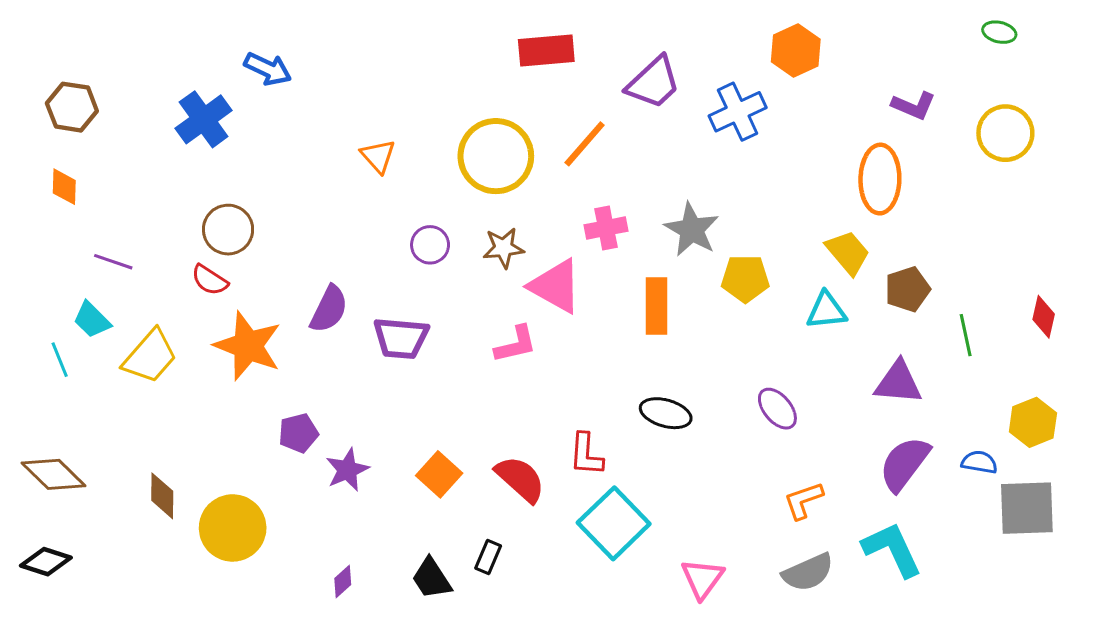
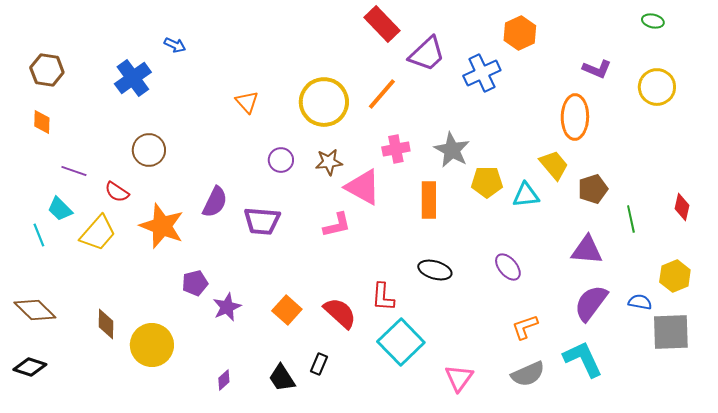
red rectangle: (546, 50) -> (382, 24), moved, turned 51
blue arrow: (268, 69) -> (175, 45), size x0.7
red semicircle: (210, 280) -> (117, 192), moved
cyan triangle: (826, 311) -> (526, 195), moved

